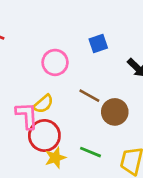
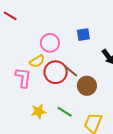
yellow semicircle: (43, 104) -> (37, 61), moved
red circle: (44, 136) -> (56, 72), moved

